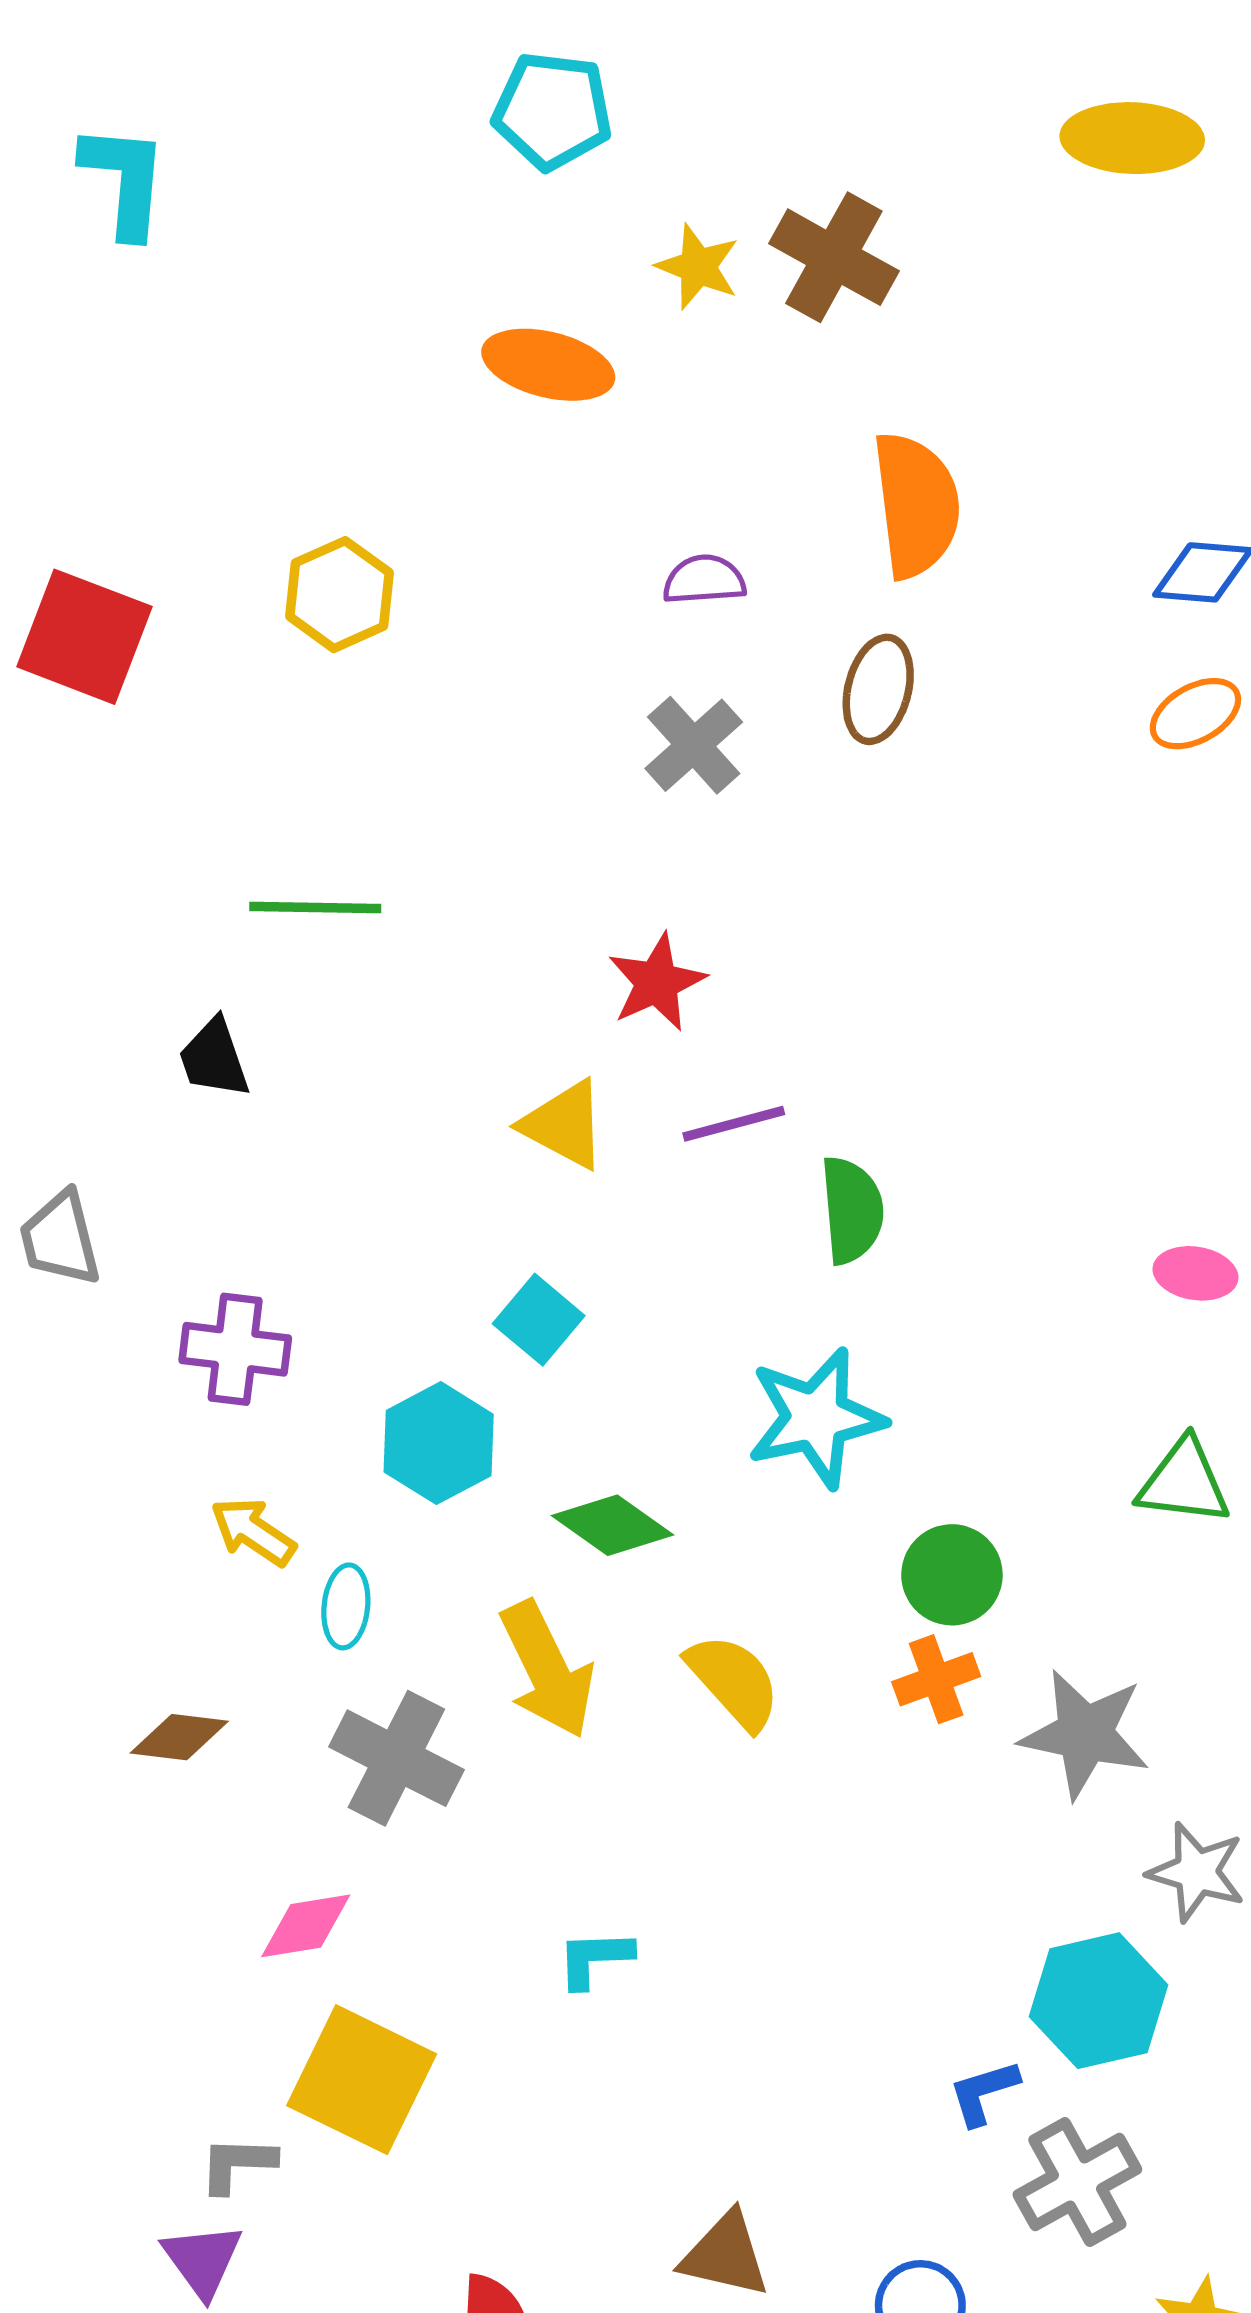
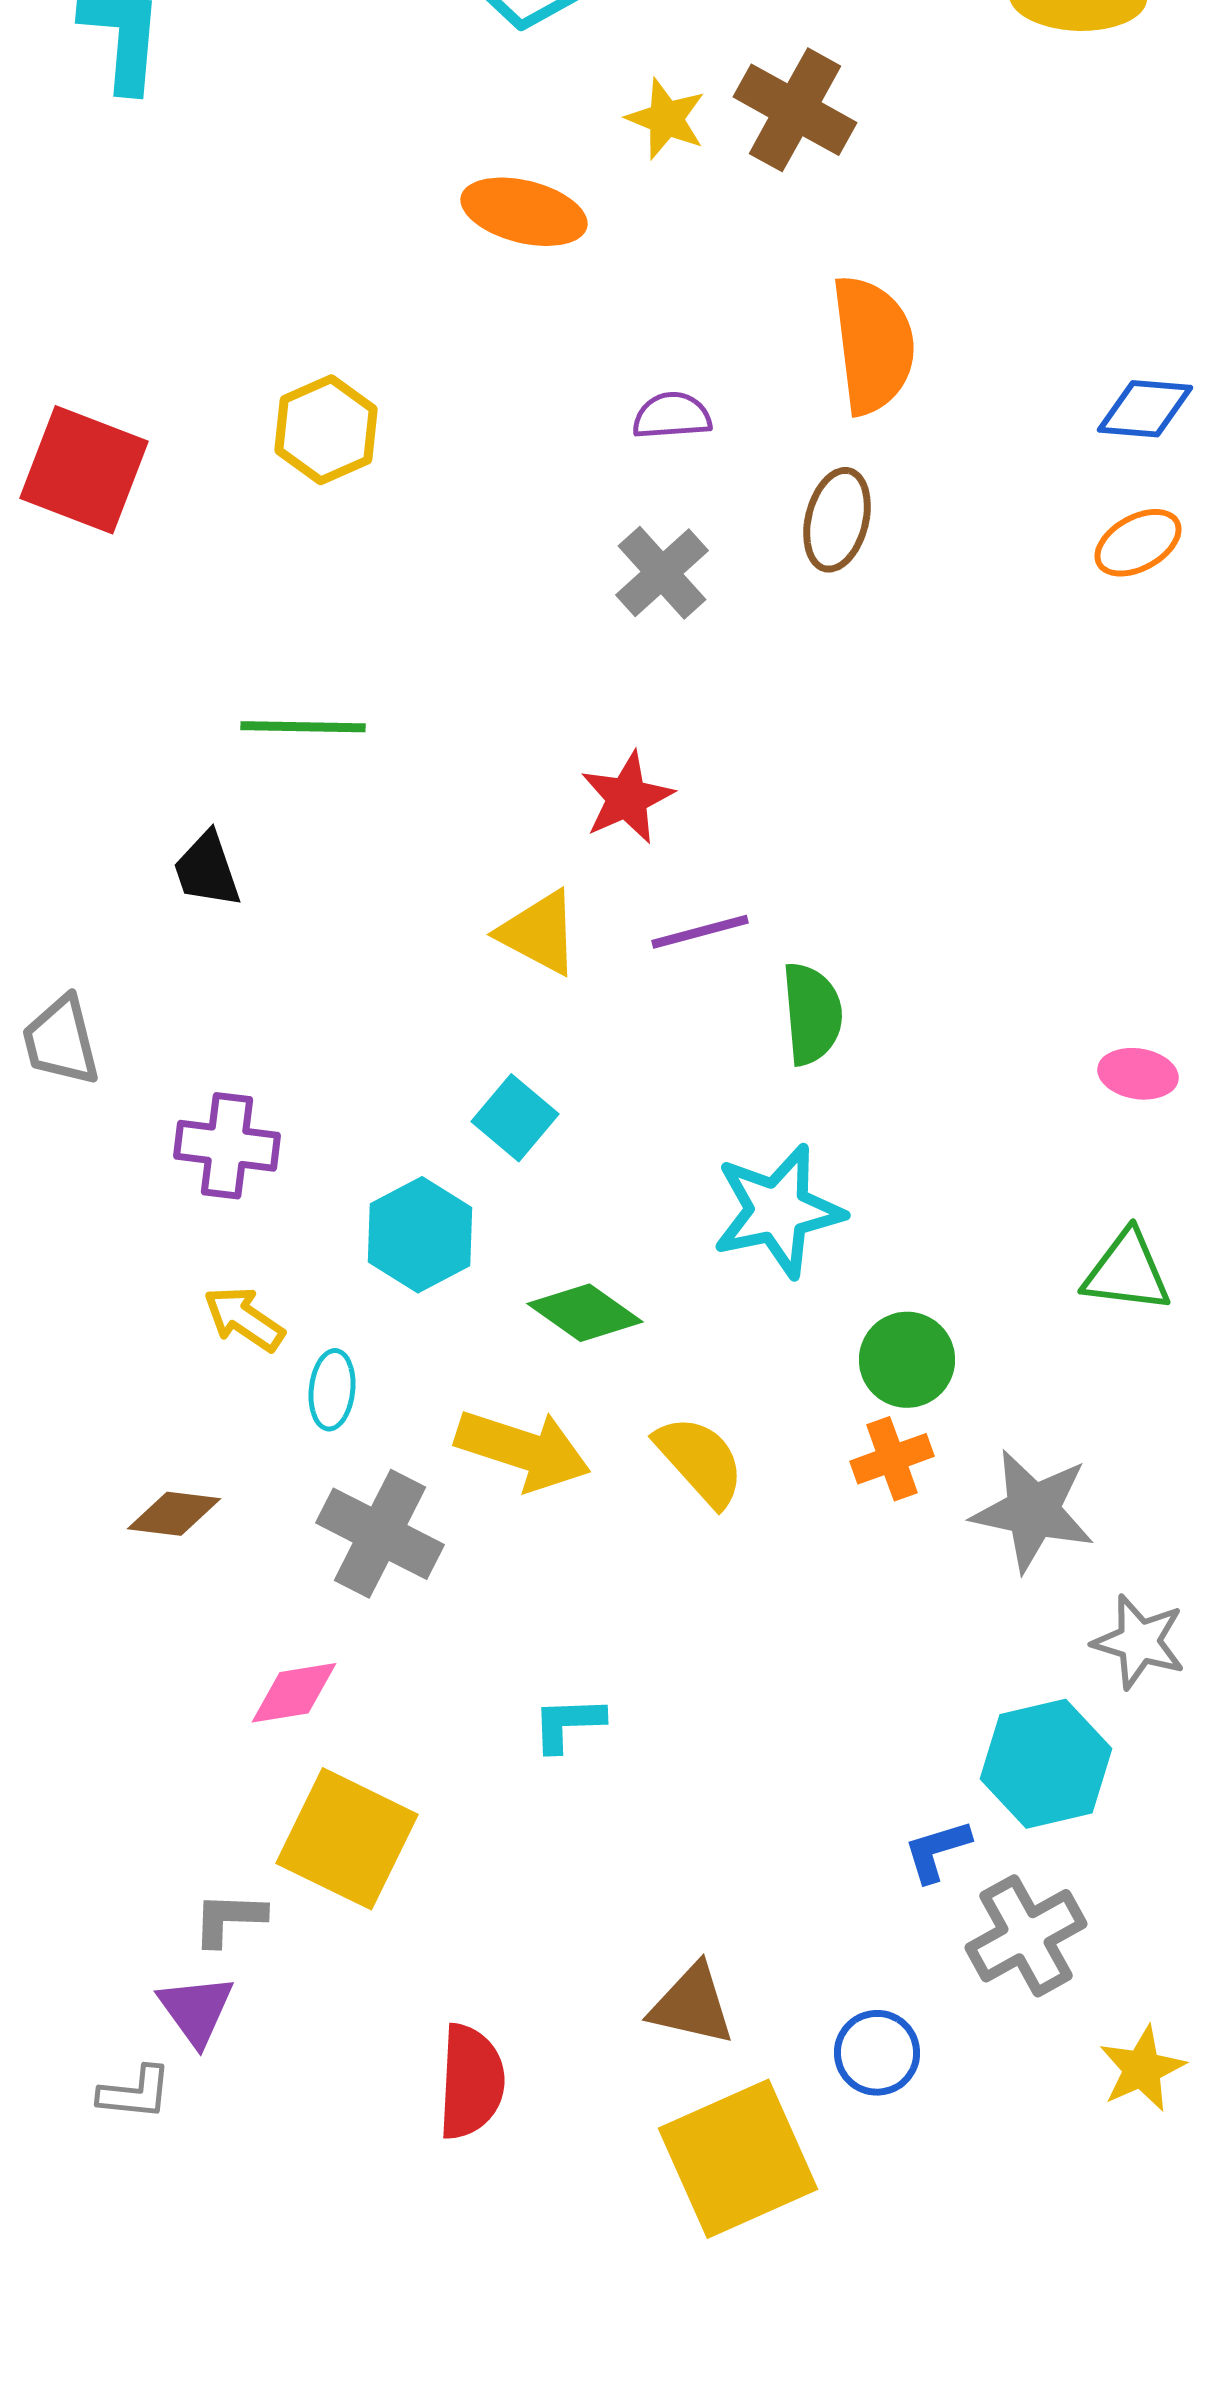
yellow arrow: (547, 1670) -> (523, 1450), turned -46

